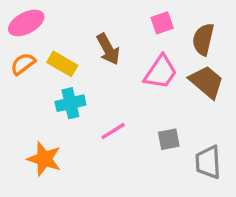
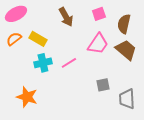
brown arrow: (108, 49) -> (66, 17), moved
pink line: (113, 131) -> (69, 63), moved

